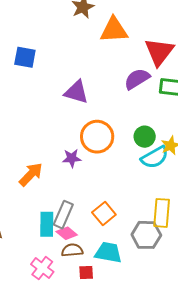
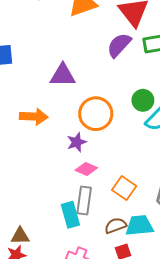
orange arrow: (31, 174) -> (34, 117), moved, turned 64
pink diamond: (67, 233) -> (86, 169), moved
brown semicircle: (72, 250) -> (115, 226), moved

